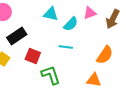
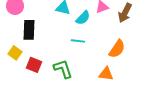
black rectangle: (17, 36) -> (29, 30), turned -54
red square: (33, 56) -> (34, 65), moved

